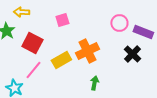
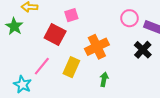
red square: (32, 43) -> (55, 34), moved
yellow rectangle: (61, 60) -> (71, 67), moved, turned -36

